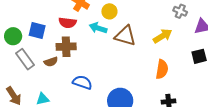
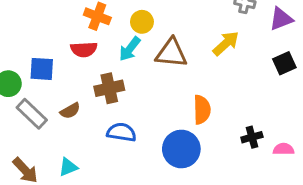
cyan arrow: (98, 28) -> (130, 49), turned -60
brown cross: (66, 47) -> (109, 88), moved
orange semicircle: (162, 69) -> (202, 110), moved

